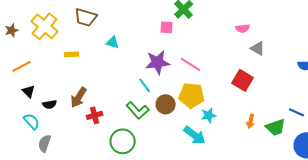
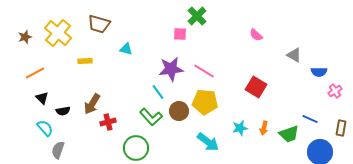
pink semicircle: (243, 28) -> (256, 35), turned 48
gray triangle: (258, 48) -> (294, 55), moved
cyan star: (209, 115) -> (240, 128), moved

